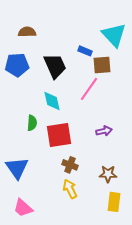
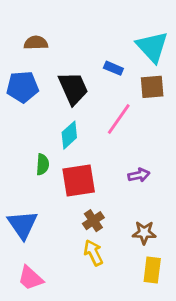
brown square: (102, 65) -> (152, 87), moved
cyan diamond: (52, 101) -> (69, 135), turned 60
brown cross: (70, 165) -> (93, 221), turned 35

